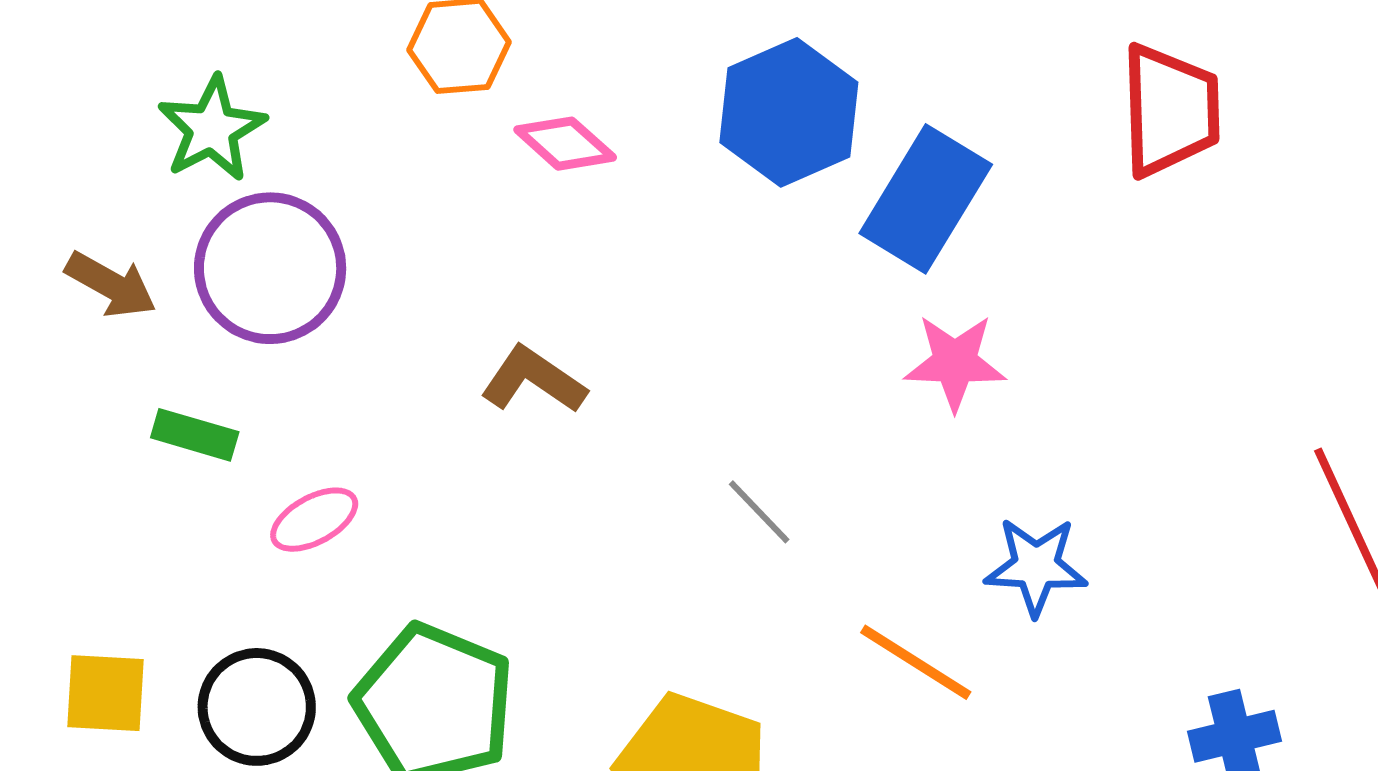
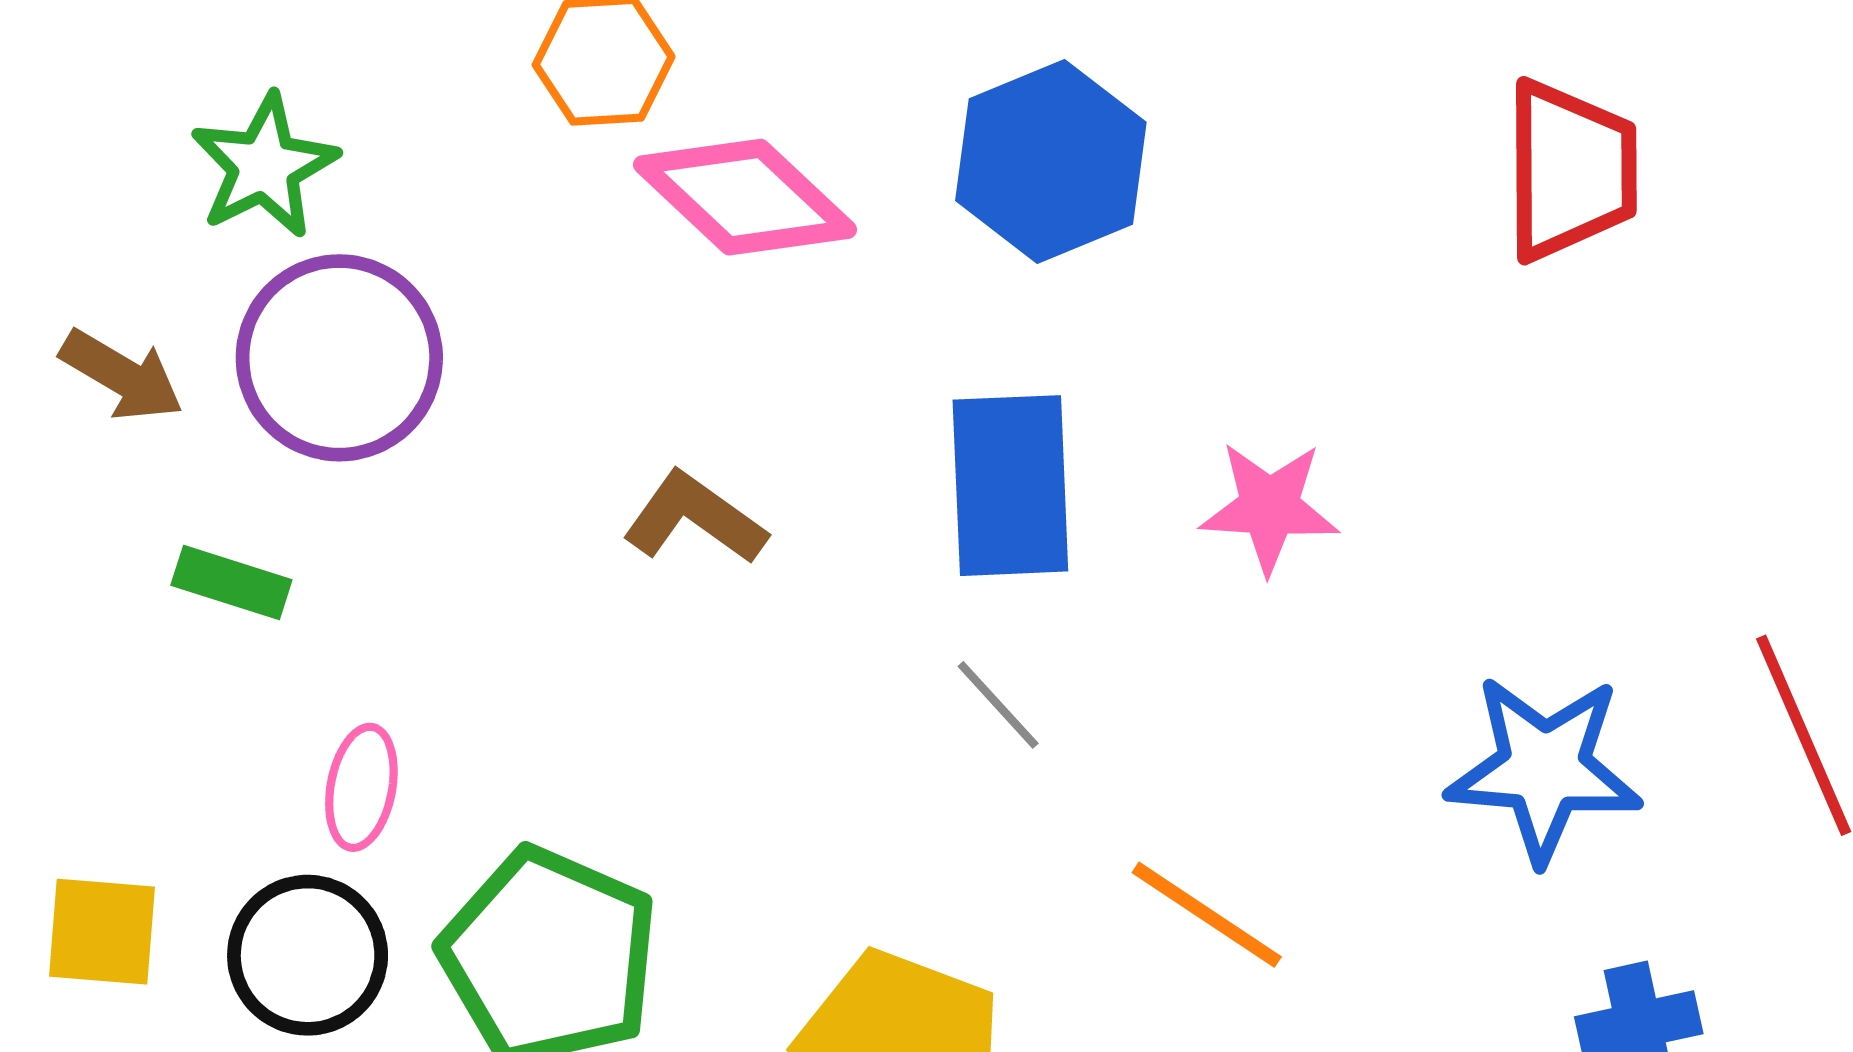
pink diamond: (565, 144) -> (745, 197), size x1.6
blue rectangle: (926, 199) -> (1010, 486), moved, turned -35
pink ellipse: (314, 520) -> (361, 787), moved, turned -52
blue star: (1036, 566) -> (1544, 768), moved, size x1.4

